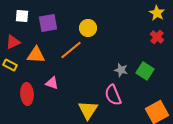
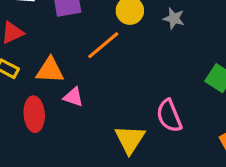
orange triangle: (36, 55) -> (50, 70), moved
gray star: (121, 70) -> (174, 19), moved

